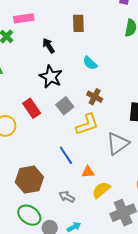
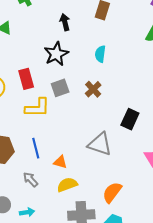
cyan semicircle: (90, 63) -> (100, 54), turned 35
yellow L-shape: (87, 124) -> (37, 108), moved
gray triangle: (118, 144) -> (100, 144), turned 35
blue line: (66, 155) -> (36, 148), moved

